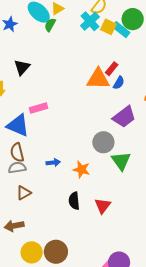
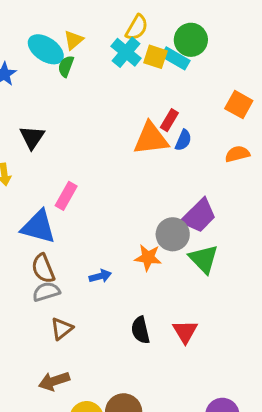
pink rectangle: (39, 108) -> (66, 196), turned -36
purple trapezoid: (124, 117) -> (199, 216), moved
orange star: (81, 169) -> (148, 257), moved

